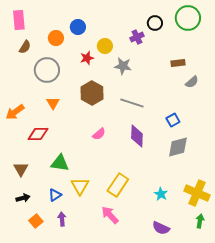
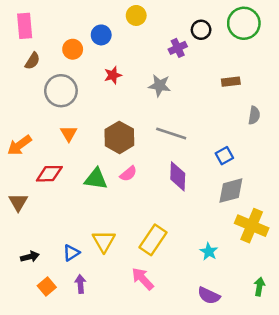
yellow circle: (105, 46) -> (136, 15), moved
gray semicircle: (192, 82) -> (254, 115), moved, turned -40
brown hexagon: (92, 93) -> (119, 137), moved
green triangle: (60, 163) -> (96, 179), moved
brown triangle: (21, 169) -> (18, 202), moved
yellow cross: (197, 193) -> (252, 226), moved

